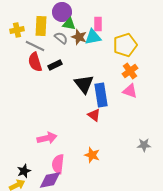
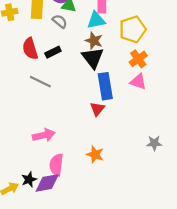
brown star: (79, 37) -> (94, 41), moved
gray line: (35, 46) -> (40, 82), moved
black triangle: (84, 84) -> (93, 58), moved
red triangle: (94, 115) -> (97, 109), turned 32
black star: (24, 171) -> (29, 180), moved

